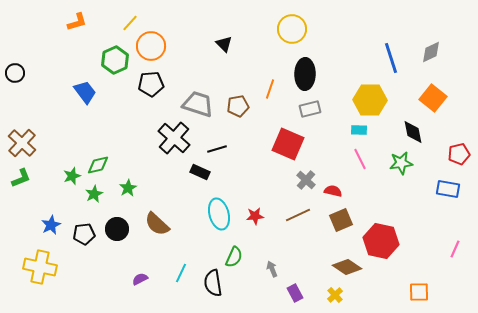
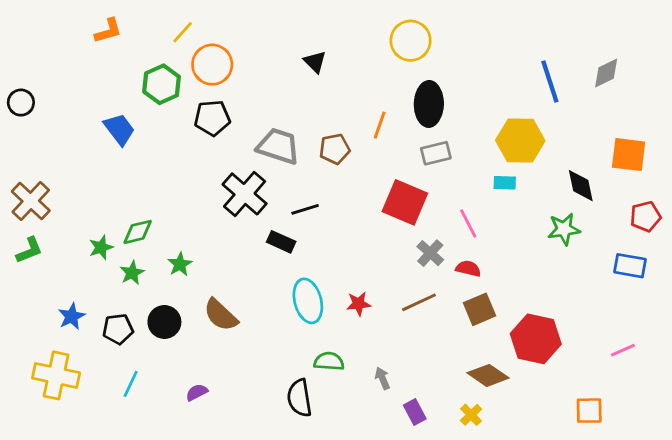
orange square: (433, 98) -> (629, 155), moved, turned -32
pink line: (360, 159) -> (468, 224), moved
pink line: (455, 249) -> (623, 350), moved, turned 42
green semicircle: (234, 257) -> (329, 361), turned -110
cyan line: (181, 273) -> (131, 384), moved

